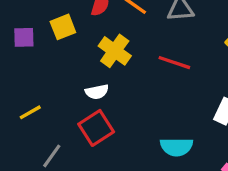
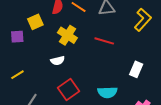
purple square: (24, 37) -> (17, 37), moved
red square: (96, 128) -> (69, 89), moved

